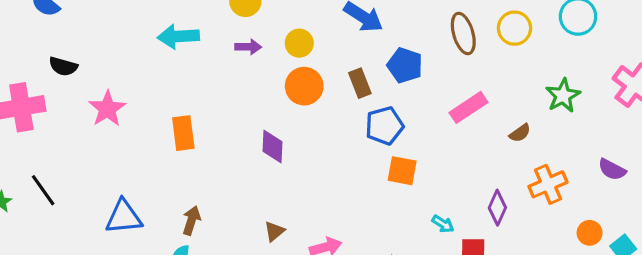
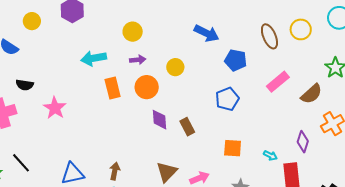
yellow circle: (299, 43) -> (175, 67), moved
brown rectangle: (360, 83) -> (187, 127), moved
orange circle: (304, 86) -> (147, 87), moved
orange rectangle: (183, 133) -> (113, 88), moved
brown semicircle: (520, 133) -> (311, 94), size x1.6
orange square: (402, 171) -> (233, 148), moved
brown triangle: (274, 231) -> (167, 172), size x1.6

